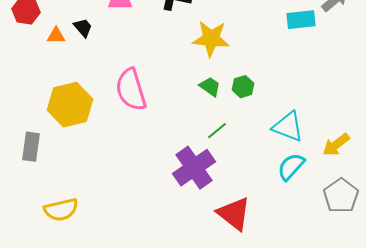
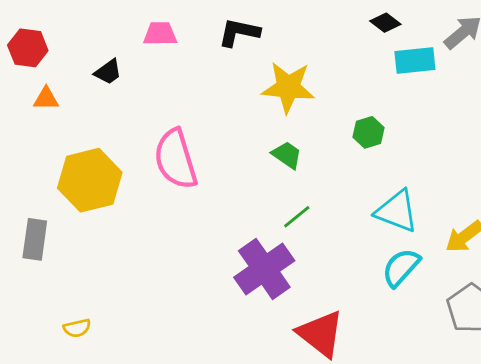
black trapezoid: (83, 28) -> (108, 72), turned 95
orange triangle: (56, 36) -> (46, 99), moved
green hexagon: (243, 87) -> (369, 132), moved
yellow semicircle: (61, 210) -> (77, 328), size x0.6

